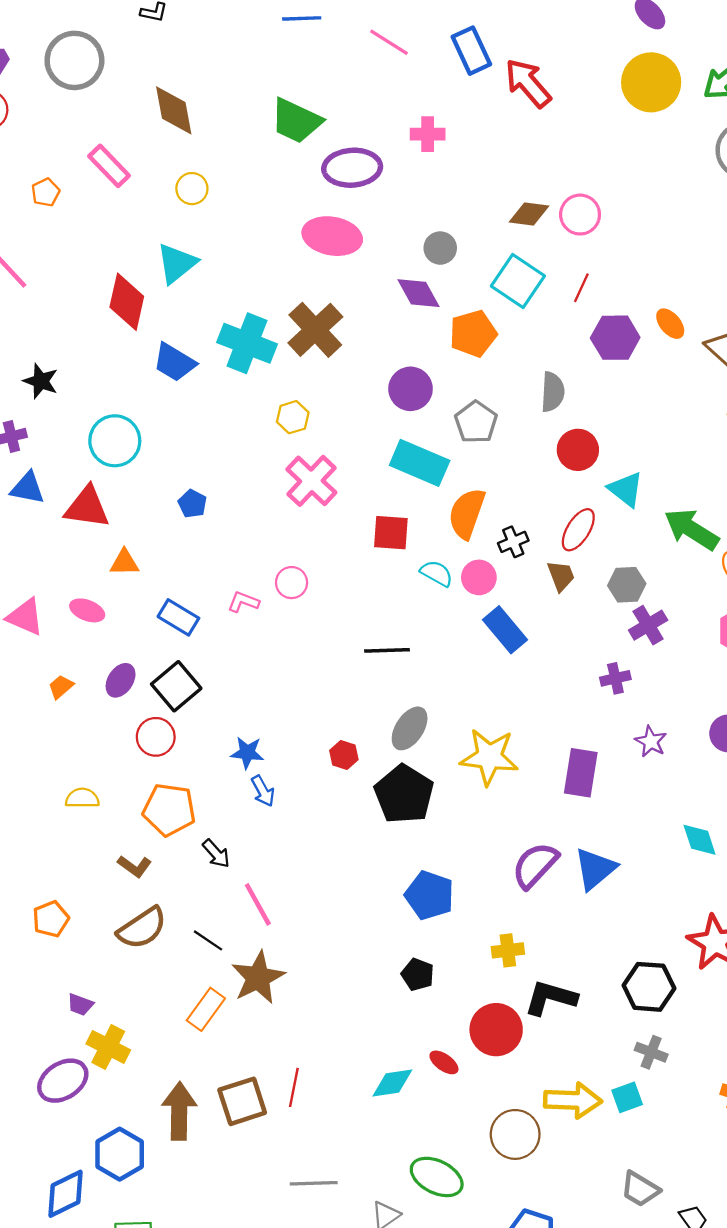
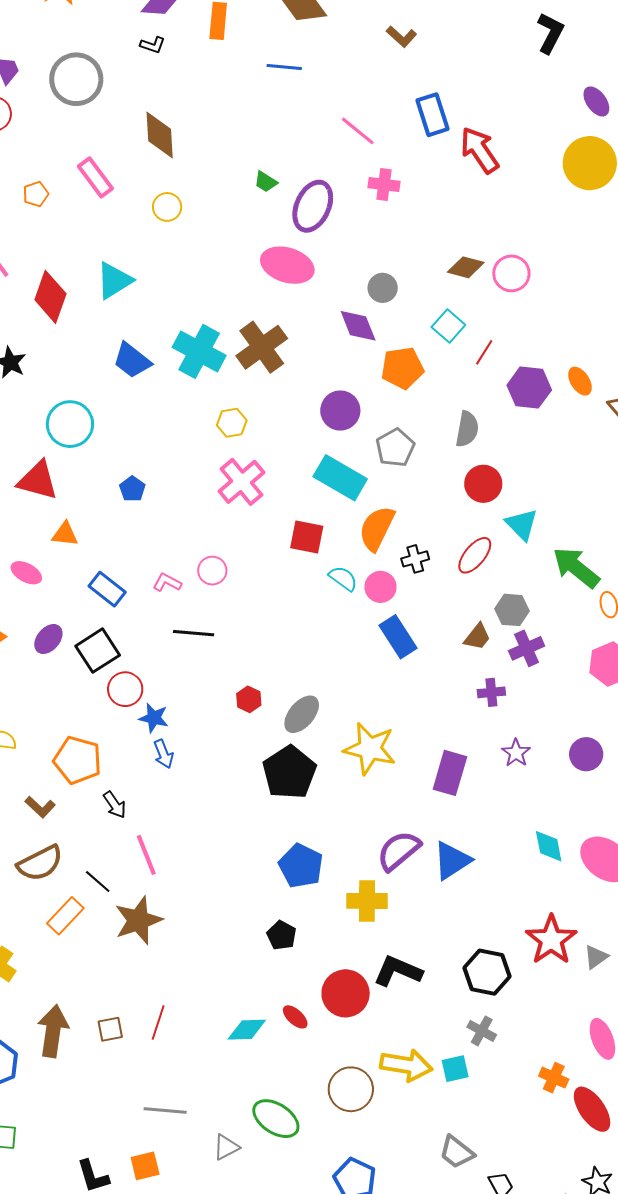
pink line: (389, 42) -> (358, 131), moved
green trapezoid: (296, 121) -> (266, 182), moved, size x0.5
purple ellipse: (352, 168) -> (313, 206), turned -69
cyan triangle: (177, 263) -> (114, 280), moved
cyan square: (518, 281) -> (448, 326), size x0.7
red line: (581, 288) -> (484, 352), moved
red diamond: (127, 302) -> (50, 297), moved
brown trapezoid: (561, 576) -> (477, 637), moved, turned 52
black line: (387, 650) -> (194, 633), moved
red circle: (156, 737) -> (125, 689), moved
red hexagon: (344, 755) -> (249, 699), moved
yellow cross: (508, 950) -> (367, 901), moved, size x1.4
orange rectangle: (206, 1009) -> (65, 916), moved
brown square: (242, 1101) -> (110, 1029), size x0.6

